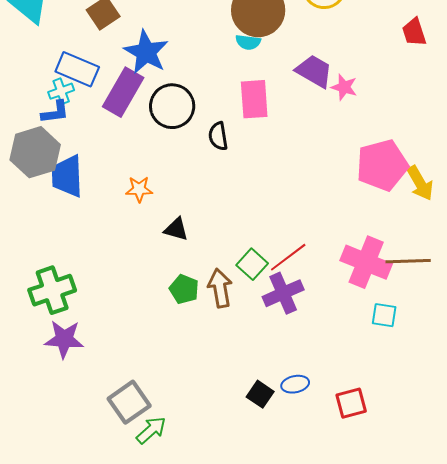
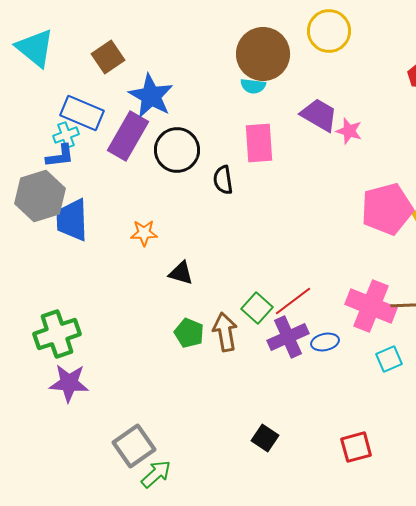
cyan square: (384, 315) -> (389, 359), turned -32
blue ellipse: (295, 384) -> (325, 342), moved

